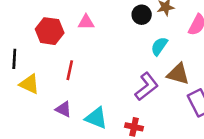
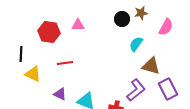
red line: (70, 70) -> (65, 63), turned 70
purple L-shape: (147, 87) -> (136, 90), moved

